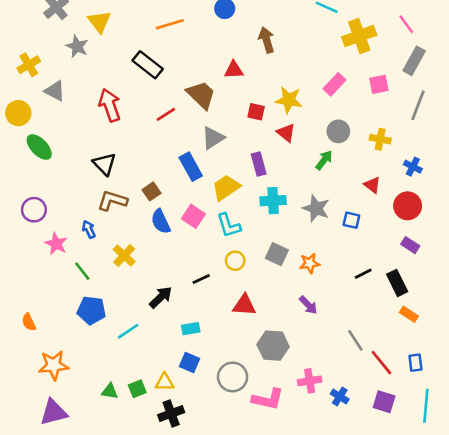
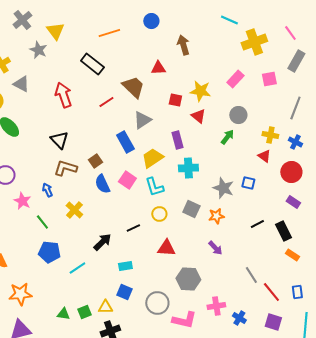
gray line: (418, 105) -> (295, 108), moved
yellow cross: (380, 139) -> (270, 135), moved
gray star: (316, 208) -> (223, 188), moved

